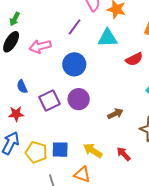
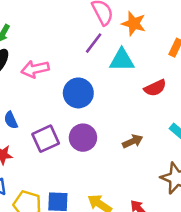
purple line: (75, 27) -> (94, 43), moved
brown arrow: (115, 114) -> (133, 141), moved

